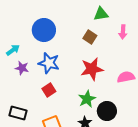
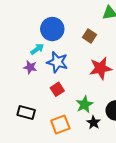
brown square: (90, 37) -> (89, 36), moved
cyan arrow: (13, 50) -> (37, 49), moved
green star: (87, 99) -> (84, 104), moved

